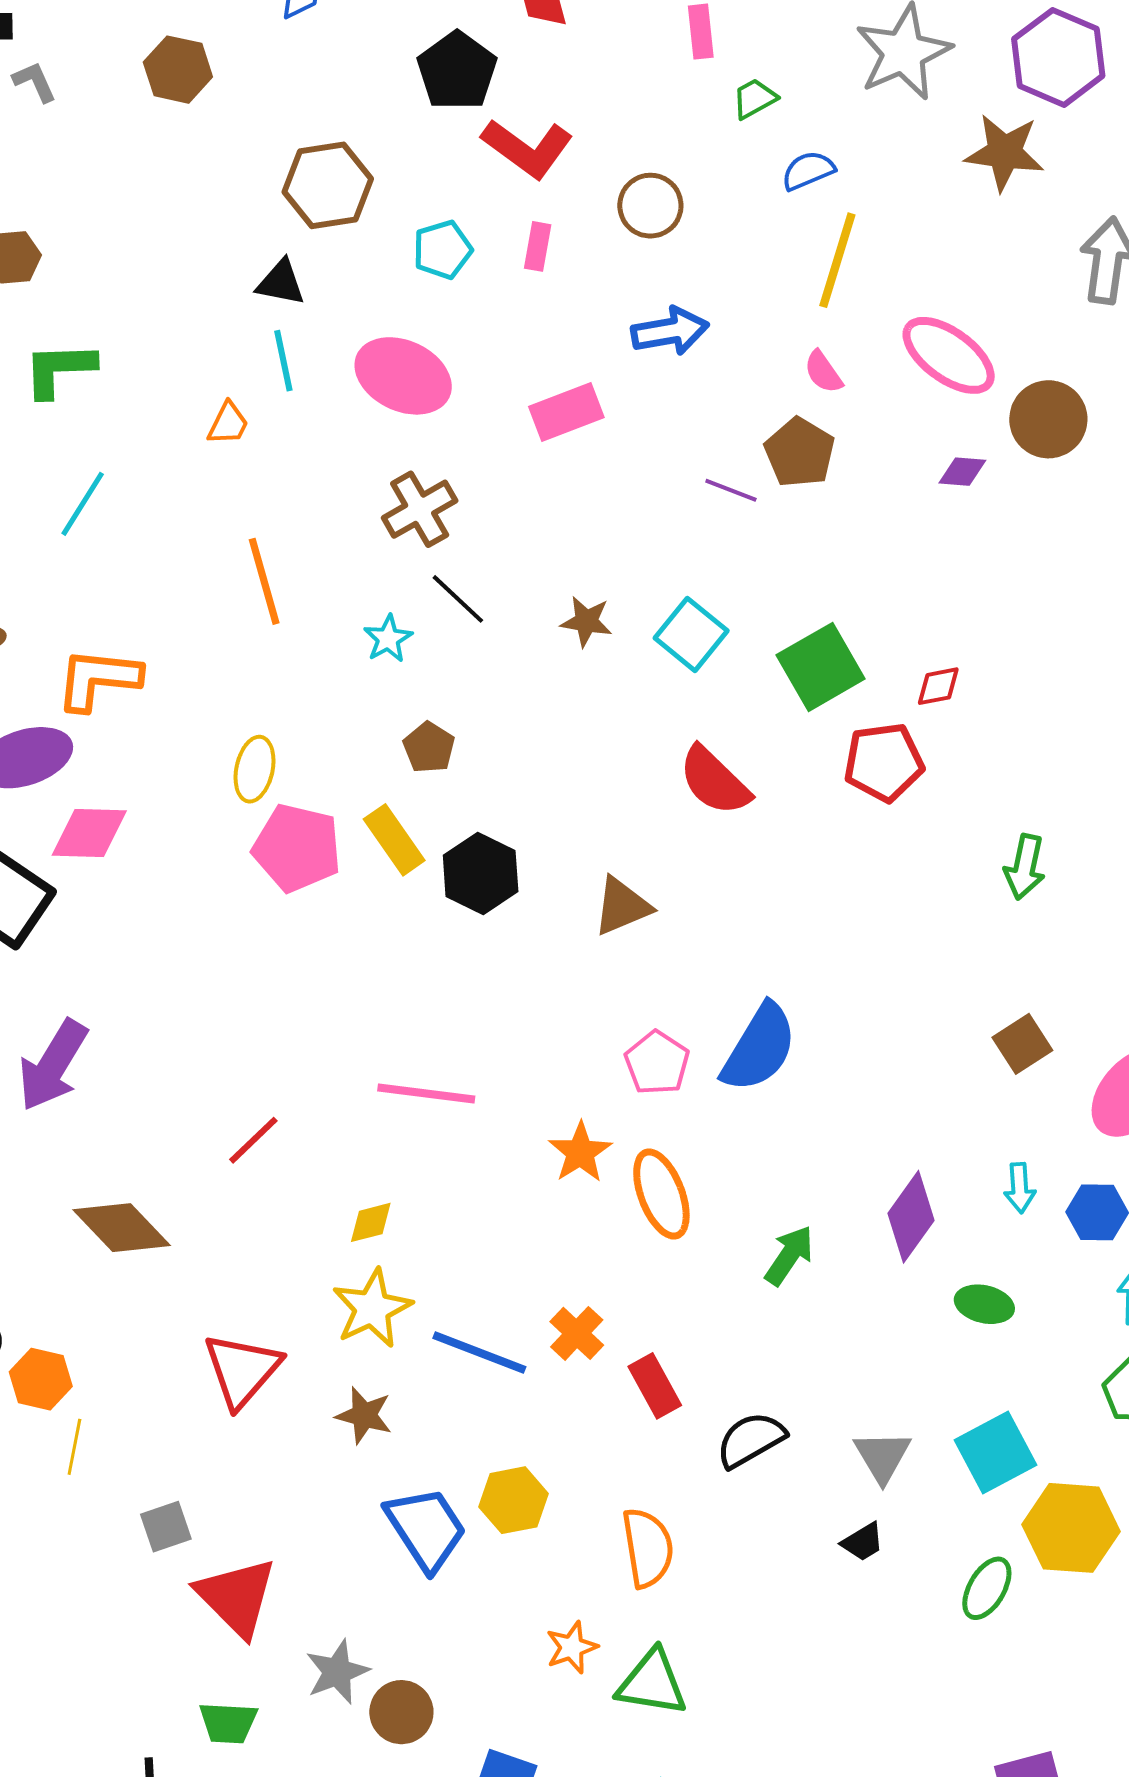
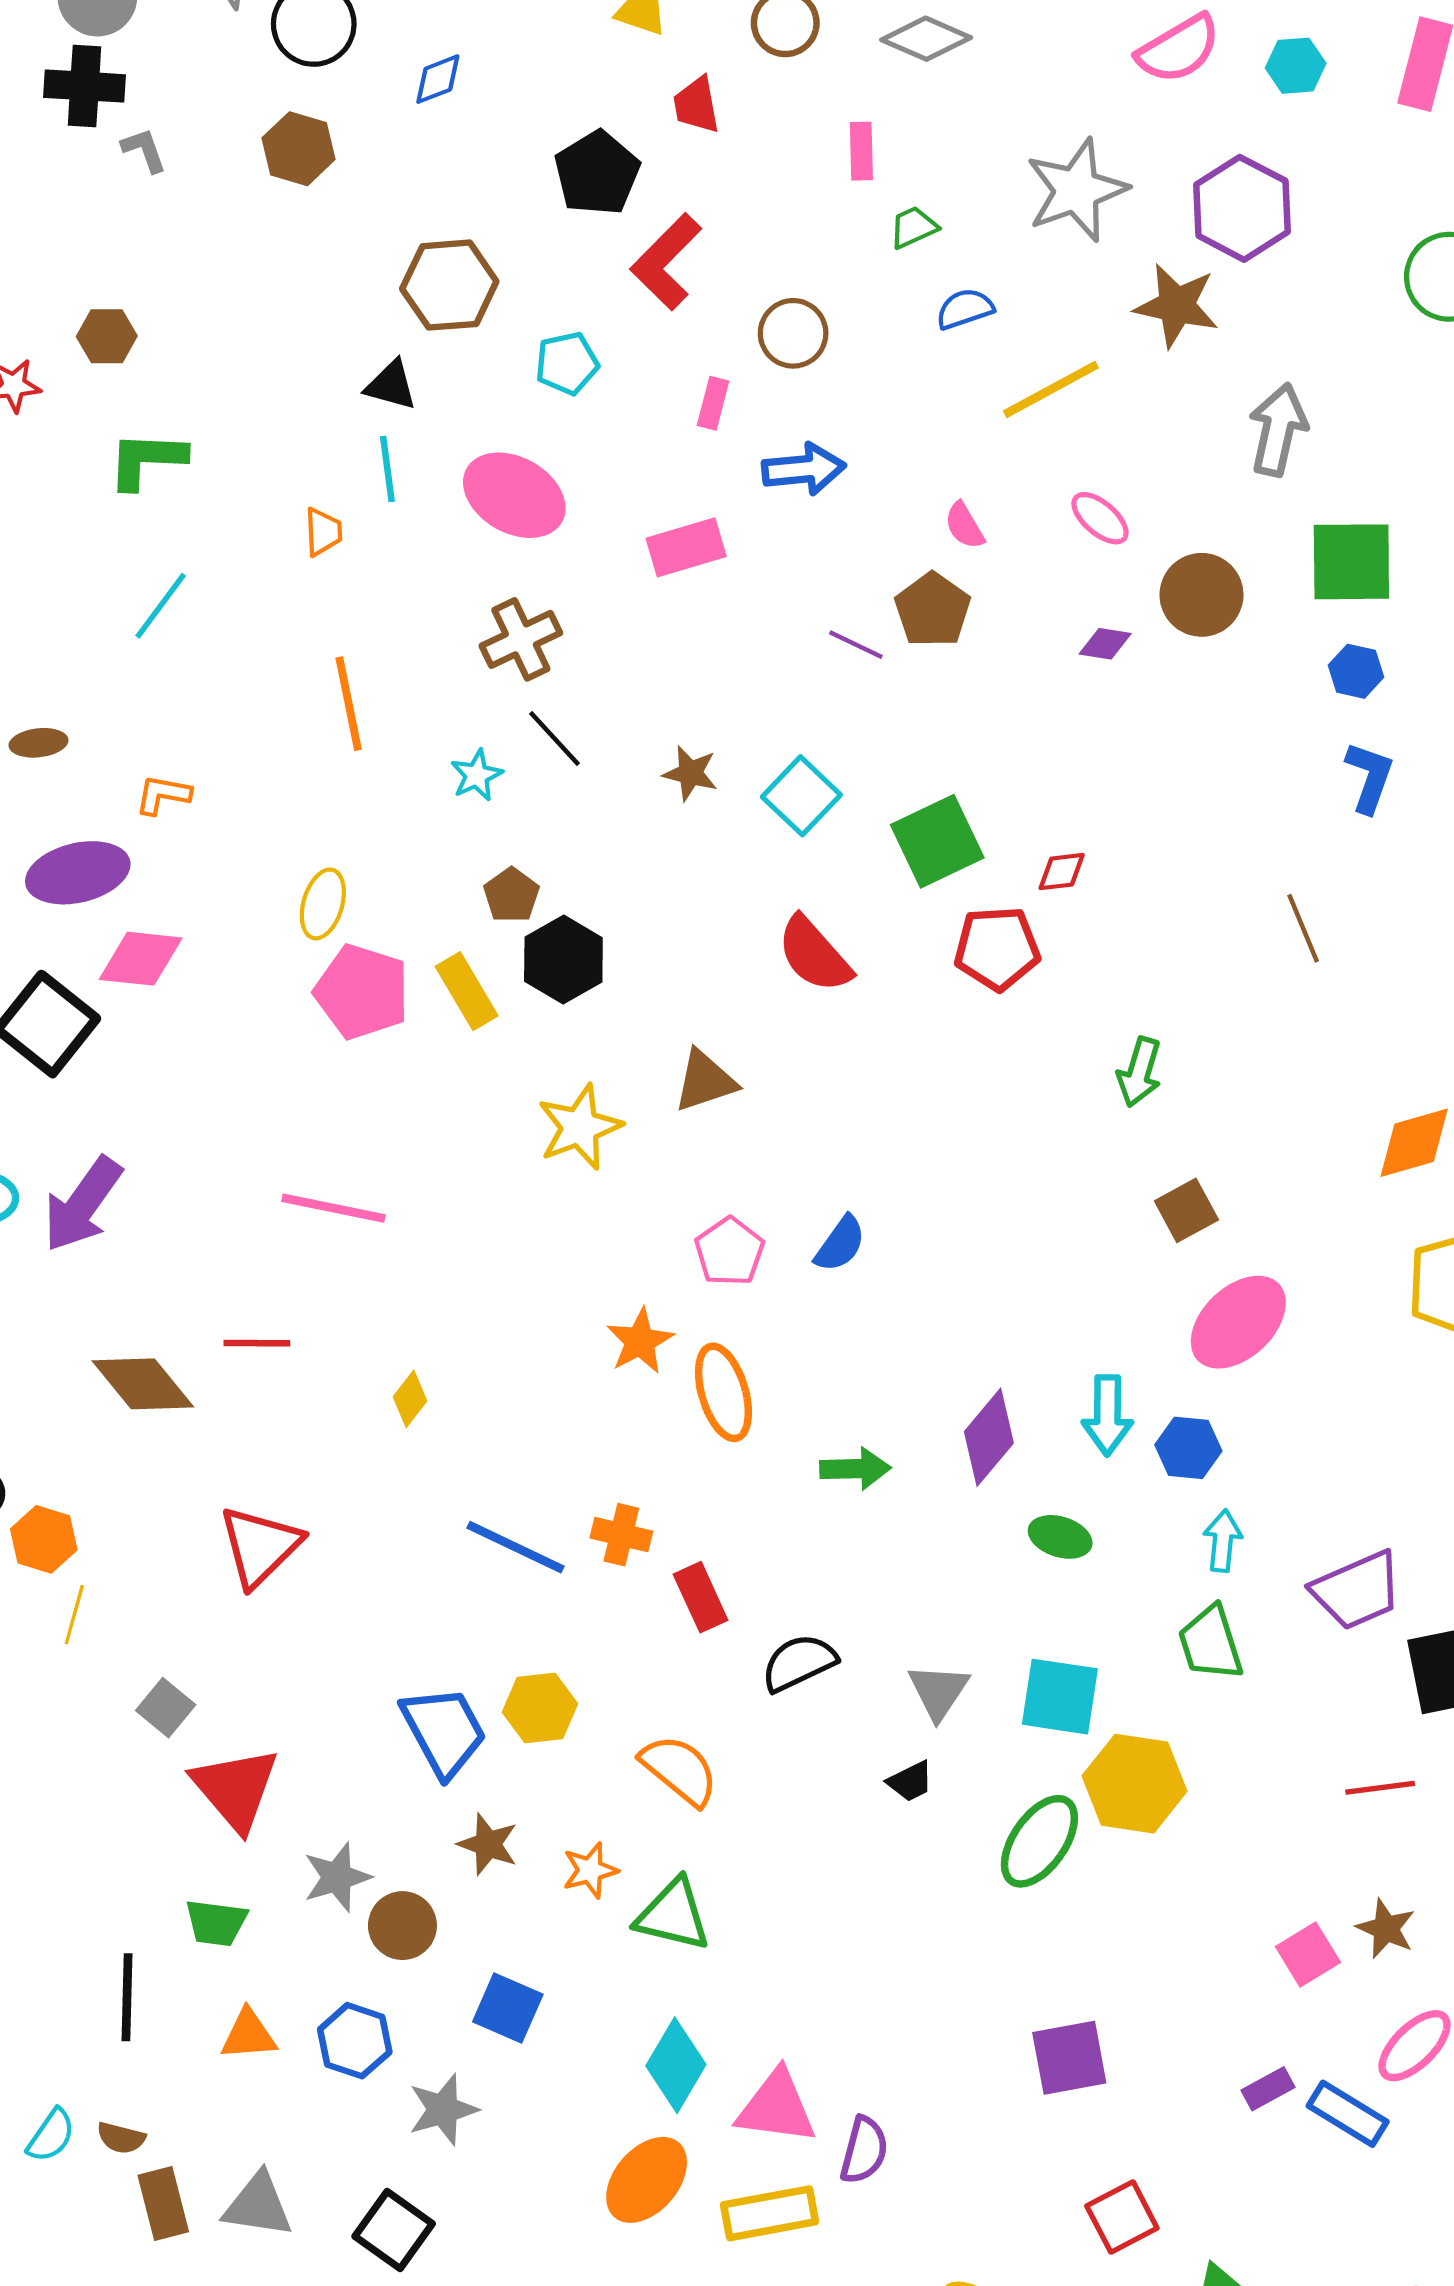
red L-shape: (527, 148) -> (666, 262), turned 94
pink rectangle: (538, 246) -> (713, 403), moved
yellow line: (837, 260) -> (1051, 389), moved, turned 40
pink ellipse: (949, 355) -> (1100, 518), size x0.6
orange trapezoid: (228, 424) -> (323, 532), turned -33
orange L-shape: (98, 679) -> (163, 795), size x0.6
black hexagon: (481, 873) -> (563, 959), moved
brown square: (1022, 1044) -> (1186, 1210), moved
blue semicircle: (759, 1048) -> (840, 1244), size x0.6
pink line: (426, 1093) -> (333, 1208), moved
red line: (253, 1140) -> (257, 1343), moved, turned 40
cyan arrow: (1020, 1188) -> (1107, 1415), size x1.5
yellow diamond: (371, 1222) -> (410, 1399), turned -42
green arrow: (789, 1255) -> (855, 1469), turned 50
yellow star: (372, 1308) -> (580, 1127), moved
orange cross: (577, 1333) -> (621, 1535), turned -34
brown star: (364, 1415) -> (488, 1844), moved
cyan square: (996, 1452) -> (1060, 1697), turned 32
gray square: (166, 1527) -> (166, 1708), turned -36
orange semicircle: (648, 1548) -> (680, 1770), turned -46
green ellipse: (987, 1588) -> (1039, 1841), size x1.4

